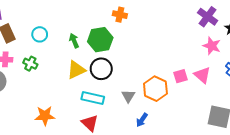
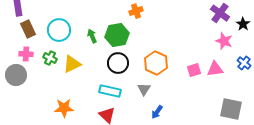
orange cross: (120, 15) -> (136, 11), turned -32
cyan circle: (40, 34) -> (59, 30), size x1.5
yellow triangle: (76, 70) -> (72, 64), moved
pink triangle: (202, 75) -> (215, 69), turned -48
orange hexagon: (155, 89) -> (156, 63), moved

